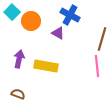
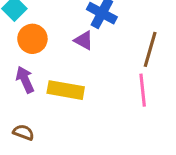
orange circle: (31, 21) -> (32, 39), moved
purple arrow: (19, 59) -> (25, 80), turned -36

